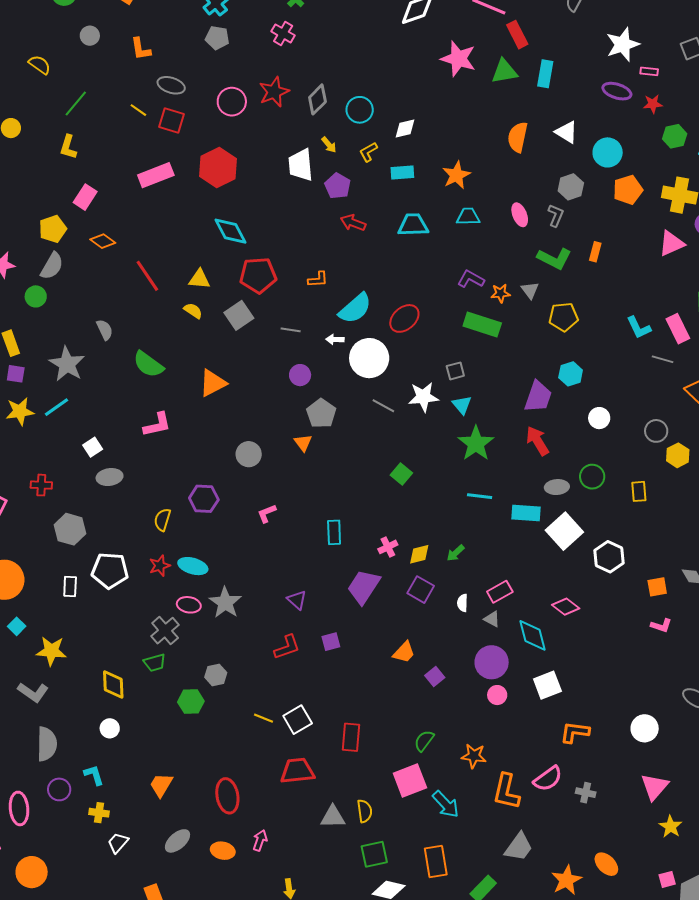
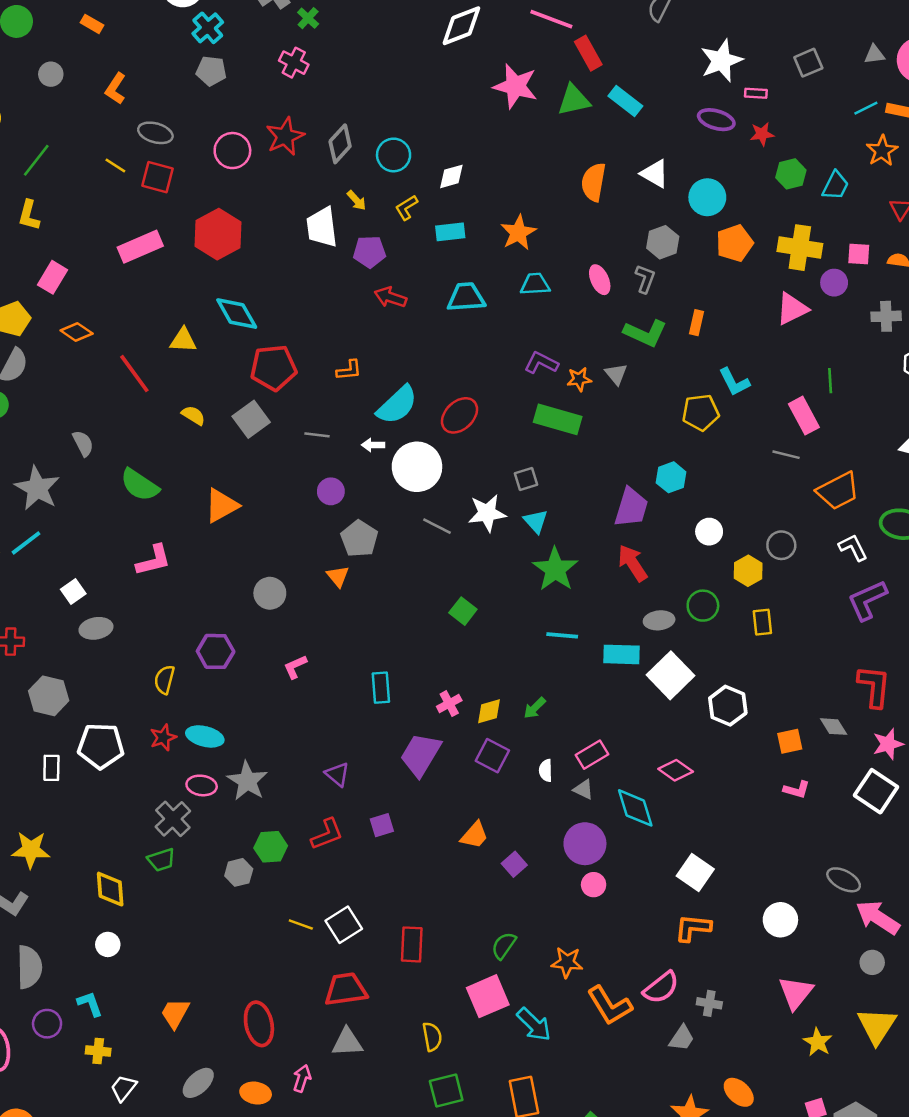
orange L-shape: (141, 49) -> (115, 89), turned 45
cyan rectangle: (545, 74) -> (625, 101), turned -60
purple pentagon: (338, 186) -> (369, 252), turned -30
yellow triangle: (199, 279) -> (183, 340), moved
yellow pentagon: (563, 317) -> (701, 412), moved
cyan L-shape: (639, 328) -> (734, 382), moved
yellow hexagon: (678, 455) -> (748, 571), moved
white square: (547, 685) -> (695, 872), moved, turned -32
green hexagon: (191, 702) -> (271, 847), moved
orange L-shape: (506, 791) -> (609, 1006), turned -42
gray triangle: (333, 817) -> (347, 1042), moved
gray trapezoid: (519, 847) -> (682, 1038), moved, size x0.7

